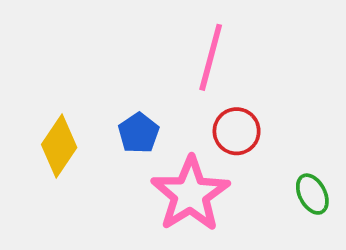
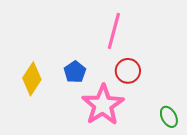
green ellipse: (312, 194) -> (169, 117), moved

